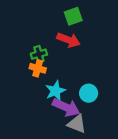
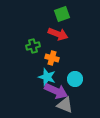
orange cross: (38, 68) -> (52, 58), moved
cyan star: (55, 91) -> (47, 77), turned -30

